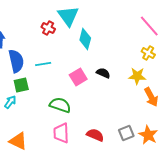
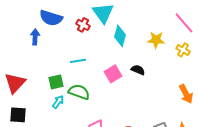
blue semicircle: (16, 61) -> (51, 18), moved, turned 120
yellow star: (137, 76) -> (156, 40), moved
cyan arrow: (10, 102) -> (58, 102), moved
green semicircle: (60, 105) -> (79, 92), moved

